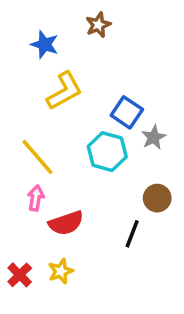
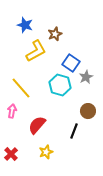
brown star: (98, 25) -> (55, 34), moved
pink arrow: (36, 198) -> (12, 111), moved
red semicircle: (66, 223) -> (37, 125), turned 150
yellow star: (61, 271) -> (46, 152), moved

